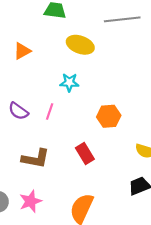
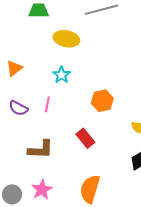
orange triangle: (22, 51) -> (14, 68), moved
cyan star: (69, 82) -> (61, 75), turned -30

